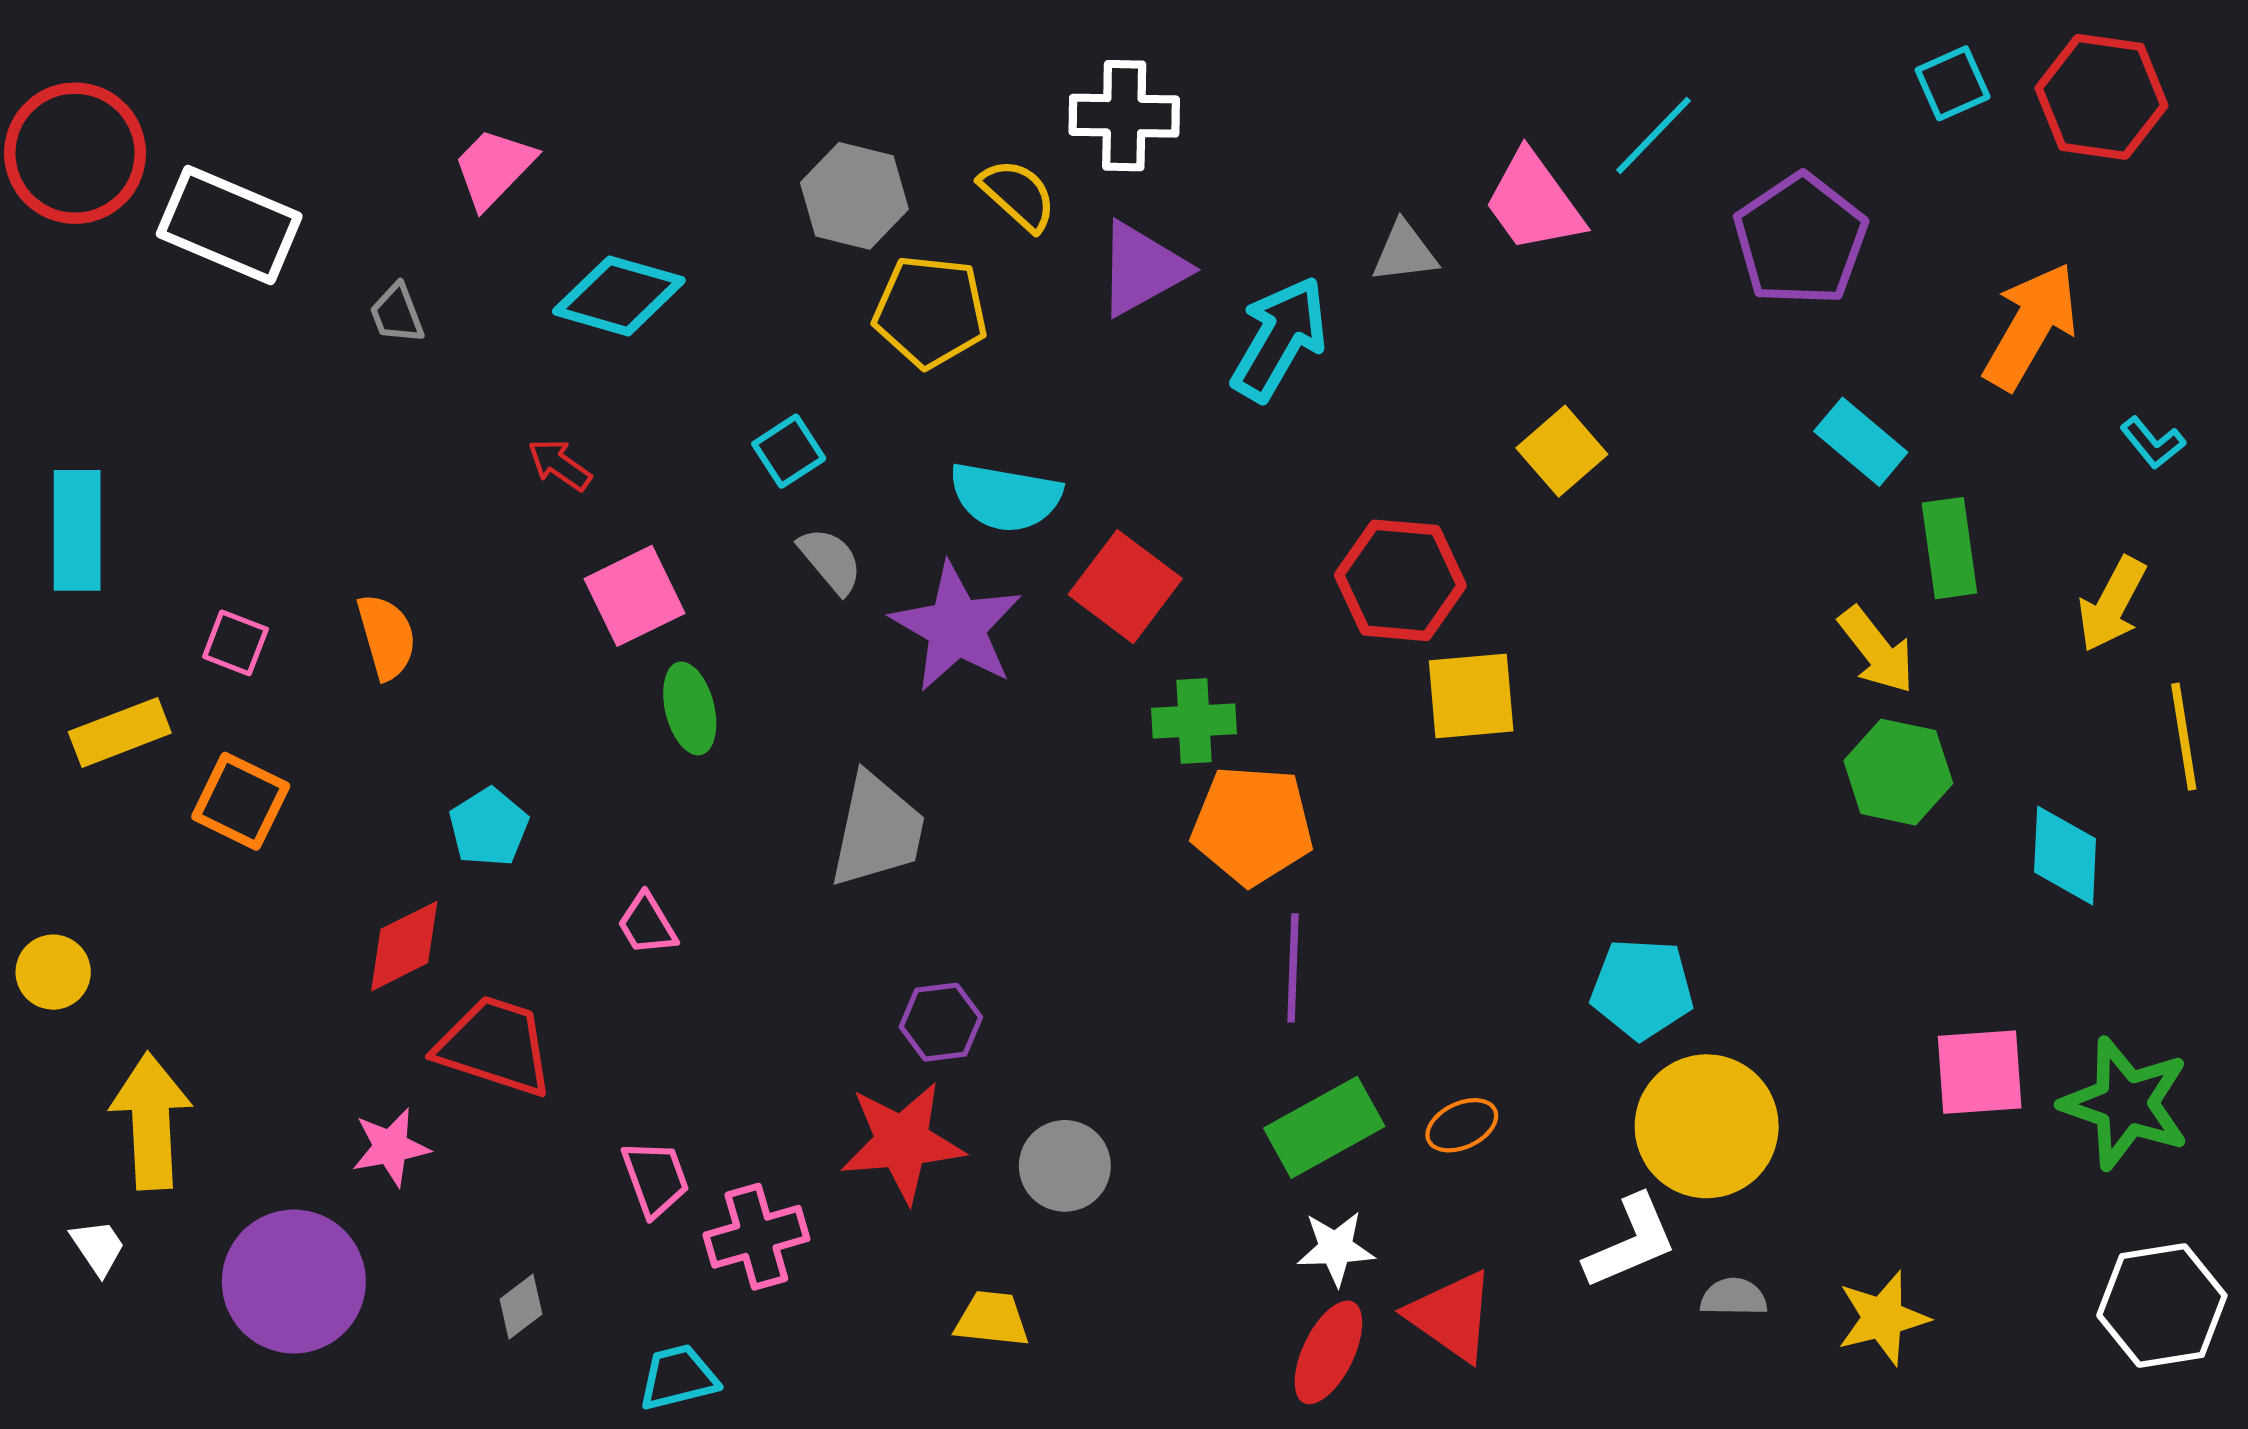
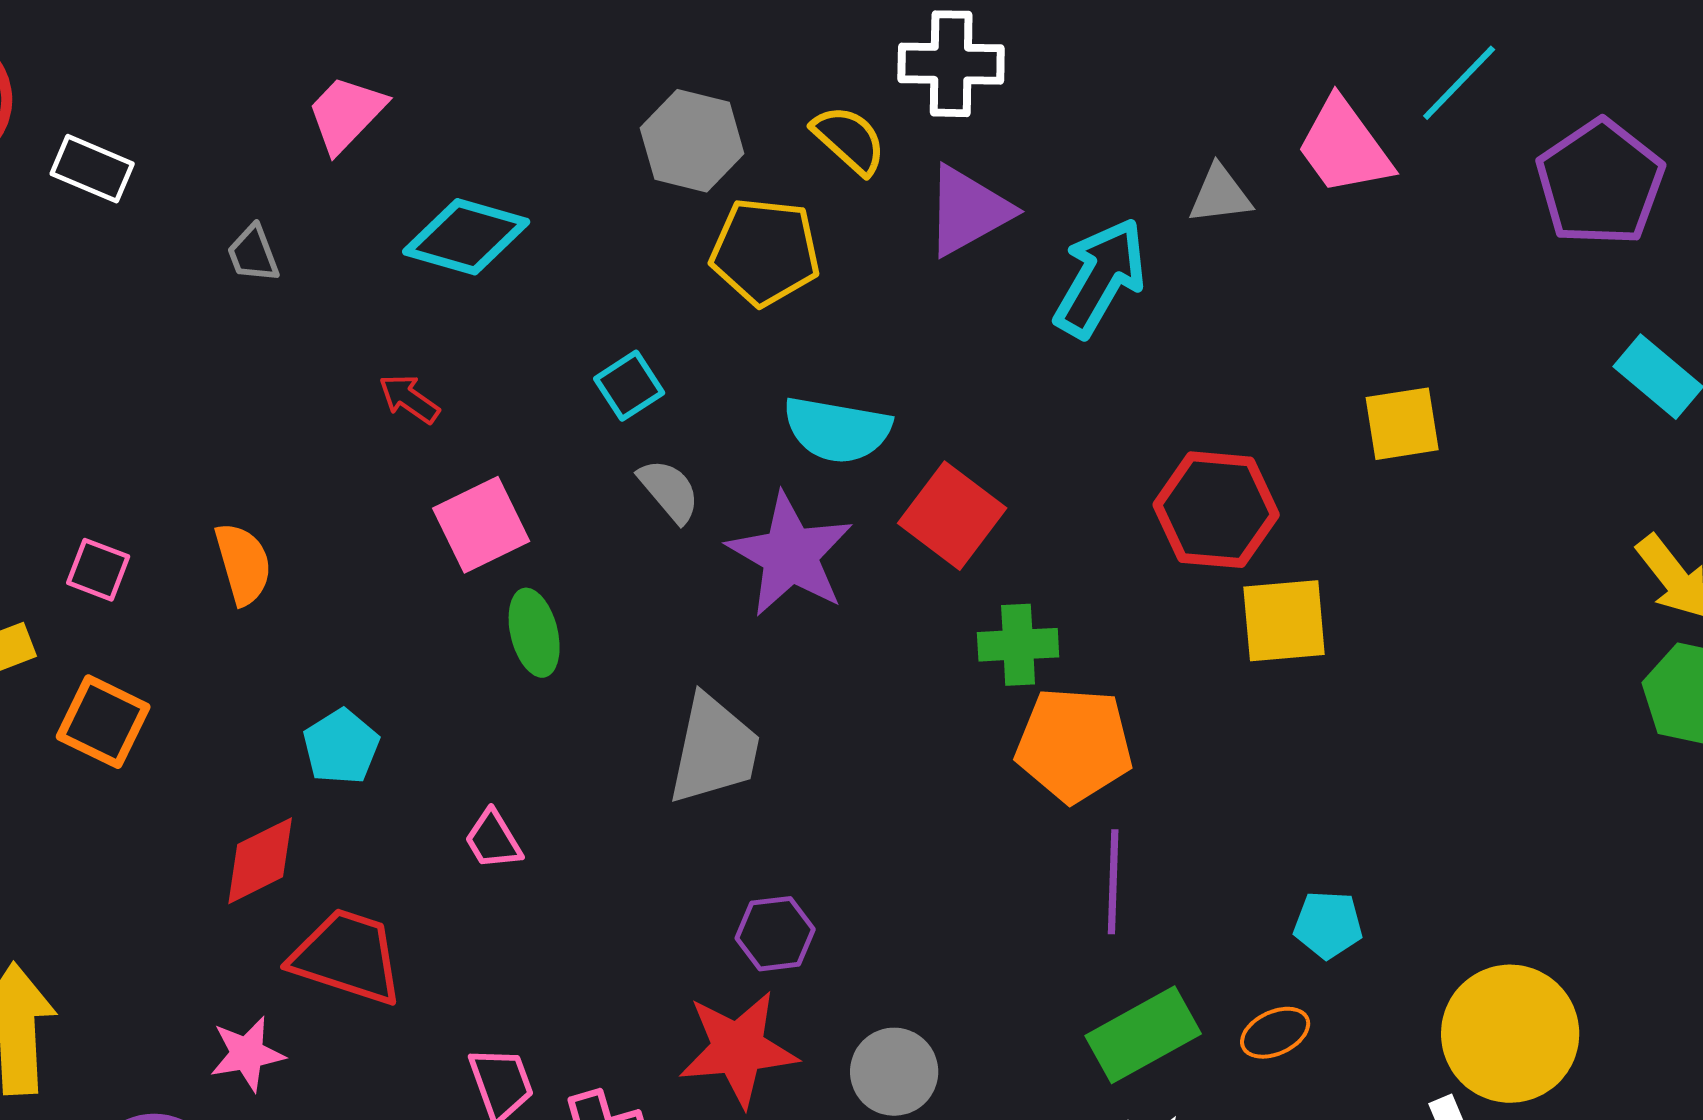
white rectangle: (229, 225) -> (92, 169), size x0.6
yellow square: (1562, 451) -> (1402, 424), moved, turned 32
cyan pentagon: (1642, 989) -> (1328, 925), moved, size x0.7

